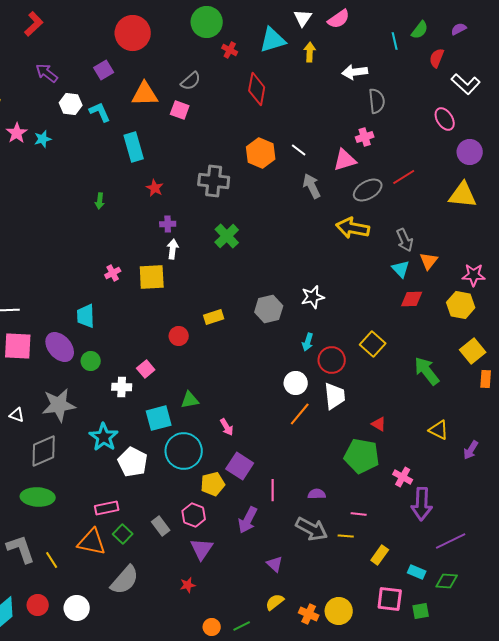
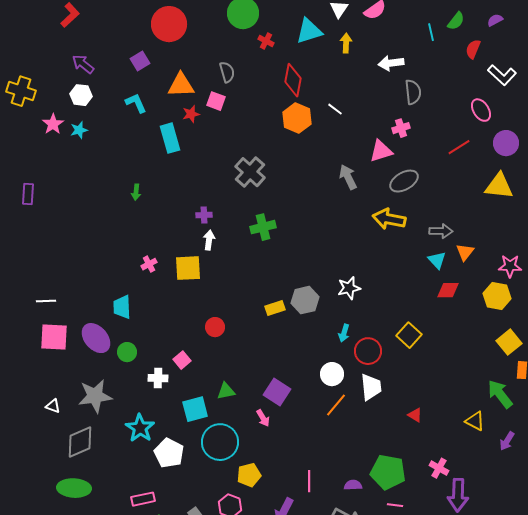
gray semicircle: (191, 81) -> (227, 72), turned -65
white hexagon: (71, 104) -> (81, 95), moved
white line: (299, 150) -> (335, 109), moved
orange hexagon: (261, 153) -> (297, 118), moved
red line: (404, 177) -> (459, 147), moved
gray cross: (214, 181) -> (250, 172), turned 36
red star: (155, 188) -> (191, 114), moved, turned 30
green cross: (227, 236) -> (263, 227), turned 30
gray arrow: (405, 240) -> (441, 231), turned -65
yellow rectangle: (214, 317) -> (275, 308), moved
green arrow: (427, 371) -> (500, 394), moved
green pentagon: (362, 456) -> (388, 472), moved
purple square: (240, 466) -> (277, 392), moved

